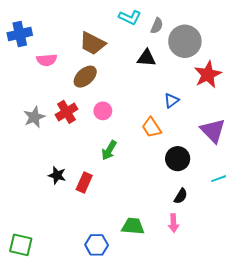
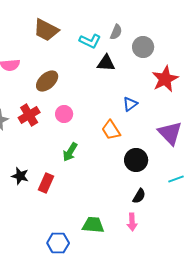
cyan L-shape: (130, 17) -> (90, 41), moved
gray circle: (185, 41) -> (143, 47), size x0.7
brown trapezoid: (92, 43) -> (46, 30), moved

